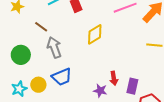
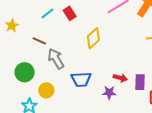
blue trapezoid: (62, 77) -> (81, 79), moved, turned 30
red arrow: (114, 78) -> (120, 78), turned -56
yellow circle: (38, 85) -> (46, 90), moved

